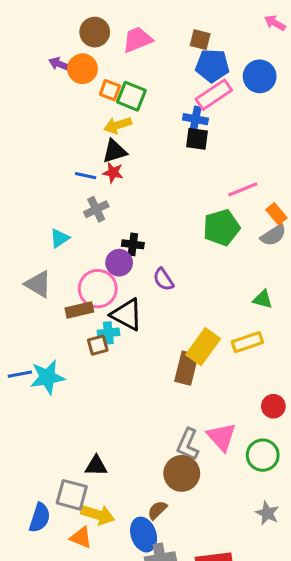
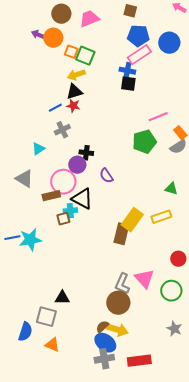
brown square: (200, 40) -> (130, 11), moved
blue line: (86, 176) -> (55, 108), turned -40
yellow arrow: (98, 515) -> (117, 330), moved
blue ellipse: (144, 535) -> (105, 343), moved, turned -35

